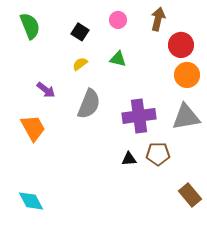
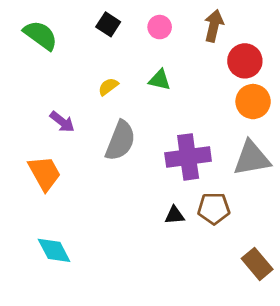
green semicircle: (30, 26) -> (41, 35), turned -32
black square: (80, 32) -> (108, 24), moved
cyan diamond: (31, 201) -> (54, 250), moved

